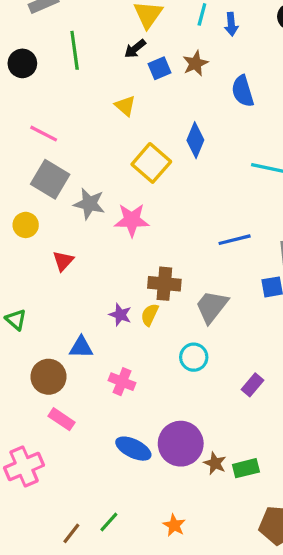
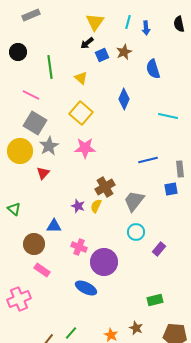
green line: (75, 50) -> (50, 67), moved
yellow square: (151, 163) -> (81, 113), moved
gray star: (89, 204) -> (49, 146), moved, turned 30
yellow circle: (26, 225) -> (20, 151), size x1.6
brown cross: (164, 284) -> (105, 187), turned -36
cyan circle: (194, 357) -> (136, 232), moved
purple circle: (181, 444) -> (104, 262), moved
brown star: (215, 463) -> (136, 328), moved

